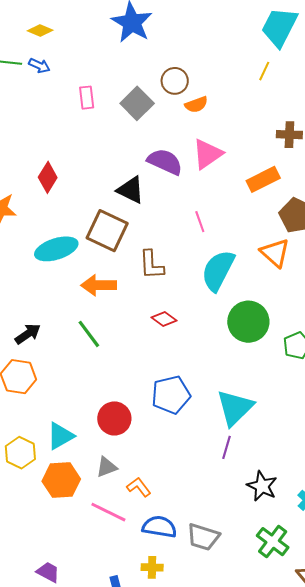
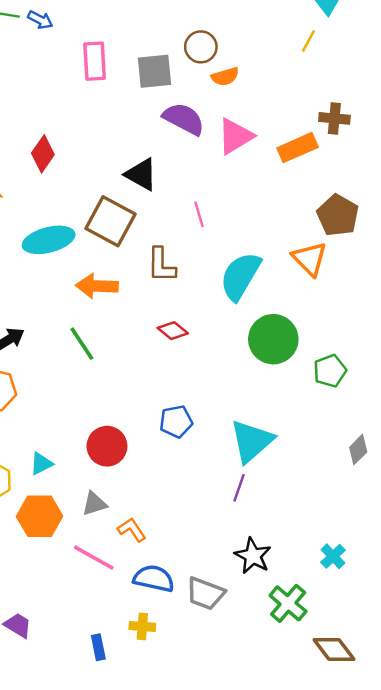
pink rectangle: (87, 98) -> (95, 61), size x1.4
gray square: (137, 103) -> (154, 71), turned 36
purple semicircle: (165, 162) -> (184, 119), moved
orange rectangle: (263, 179) -> (298, 148), moved
pink line: (200, 222) -> (199, 214), moved
blue pentagon: (171, 395) -> (176, 422), size x0.7
cyan triangle: (60, 436) -> (41, 464), size x0.7
black star: (262, 486) -> (253, 556), moved

